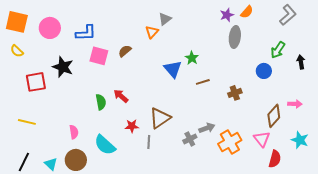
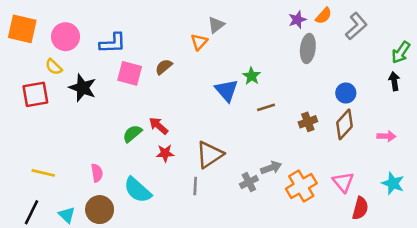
gray L-shape: (288, 15) -> (356, 26), moved
green arrow: (278, 50) -> (401, 52), moved
yellow semicircle: (17, 51) -> (54, 67), moved
red square: (36, 82) -> (35, 94), moved
green semicircle: (101, 102) -> (132, 134), turned -119
brown diamond: (274, 116) -> (345, 124), moved
yellow line: (27, 122) -> (43, 173), moved
red star: (132, 126) -> (165, 153), moved

